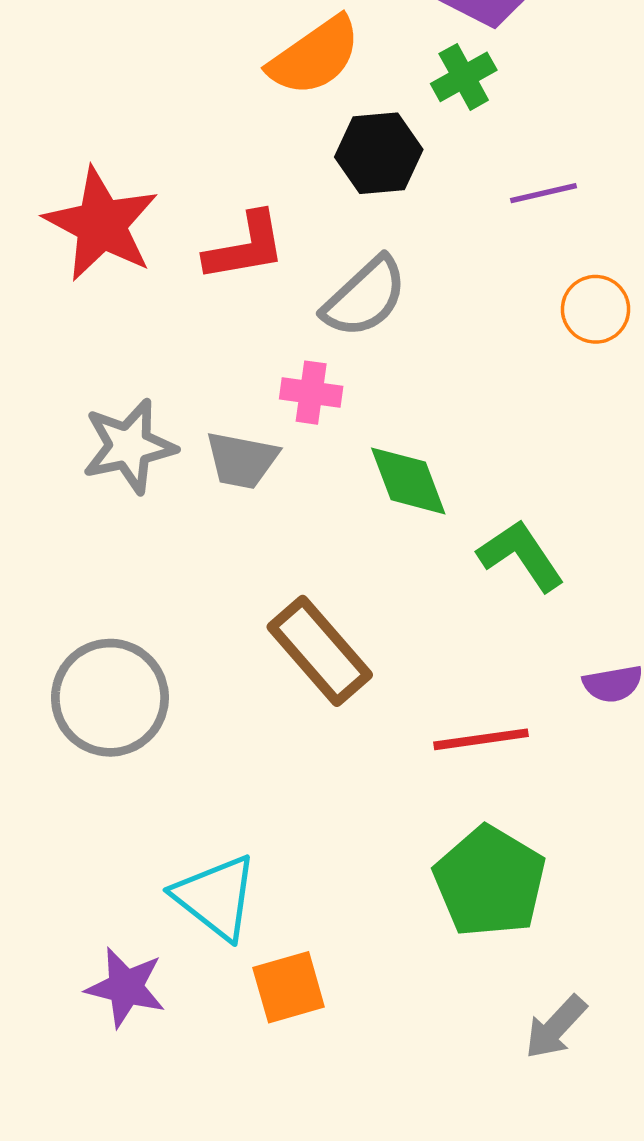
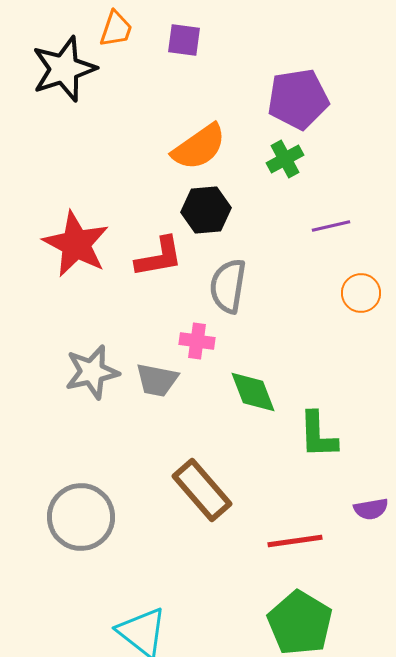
black hexagon: (379, 153) -> (206, 210), moved
gray semicircle: (365, 297) -> (228, 286), turned 142
green L-shape: (521, 556) -> (318, 435), turned -148

